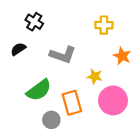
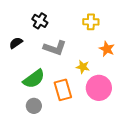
black cross: (34, 22) -> (40, 21), moved
gray circle: (51, 120) -> (34, 106), moved

